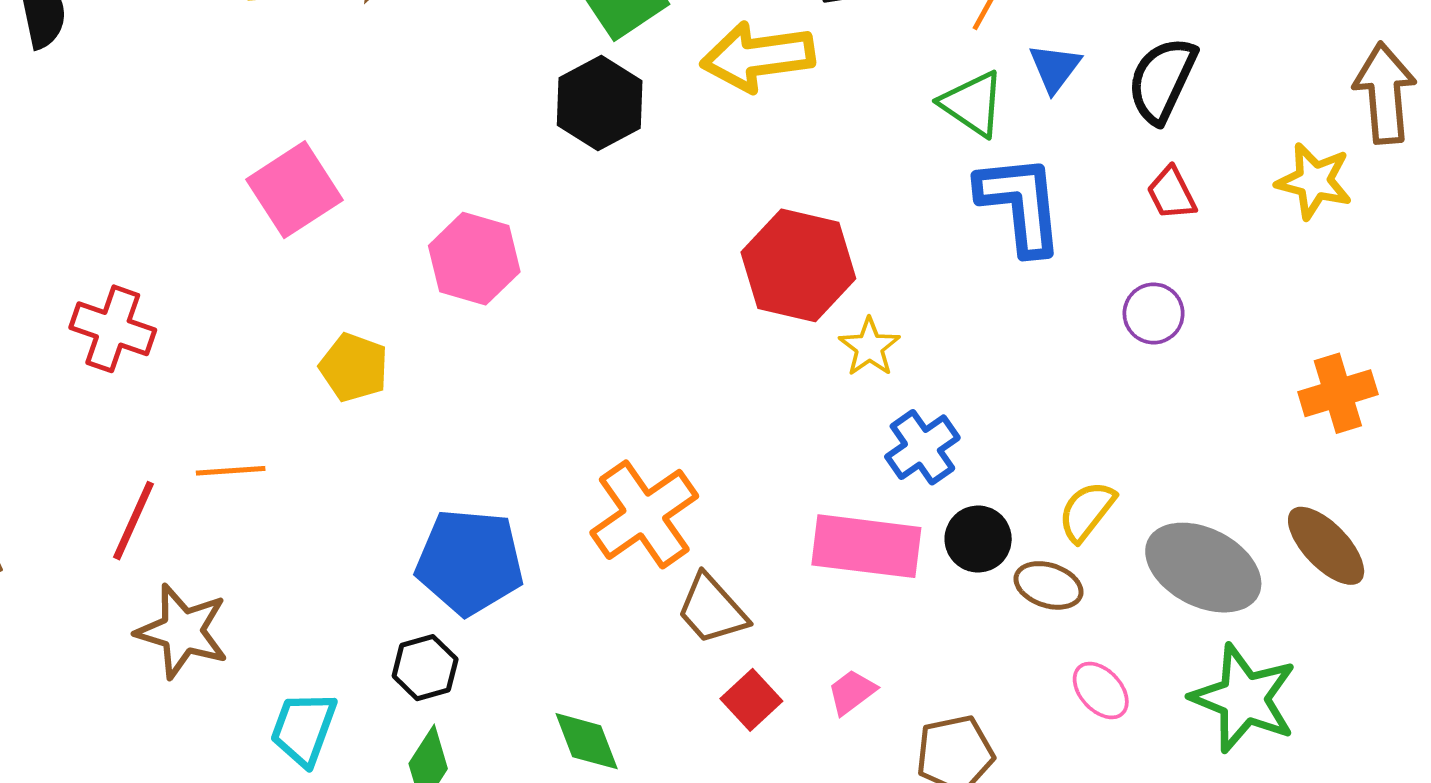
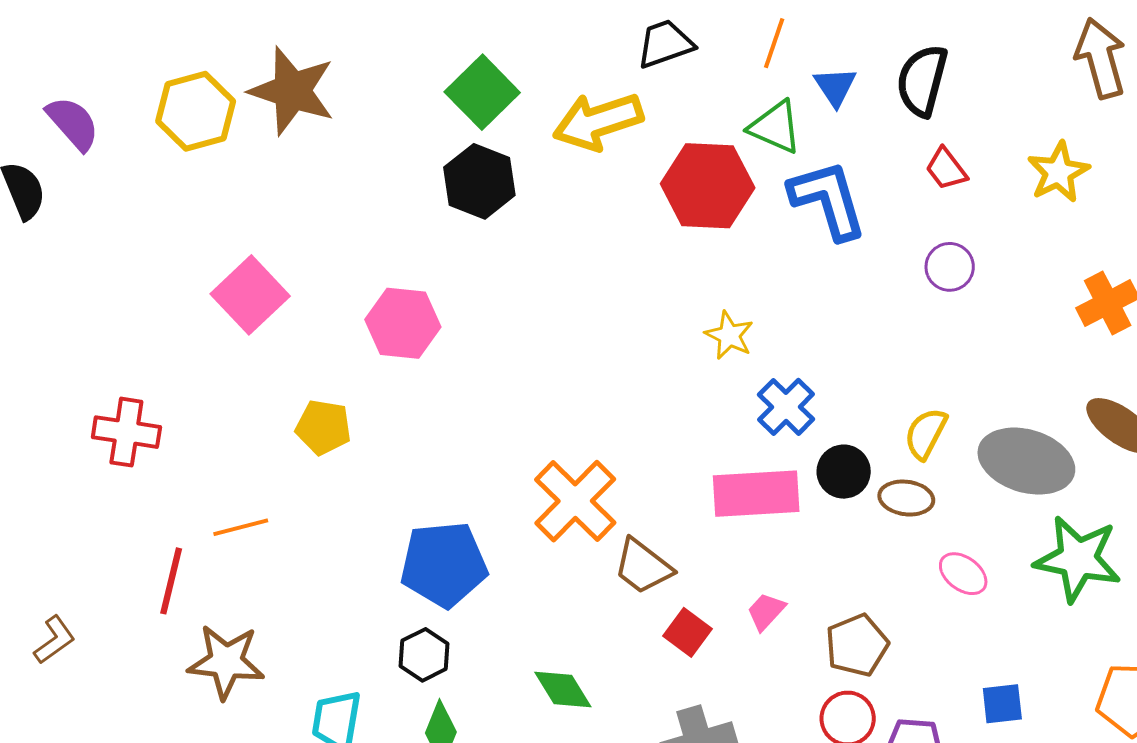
yellow star: (1314, 181) -> (1058, 172), moved, turned -30
red hexagon: (798, 265) -> (708, 186), moved

